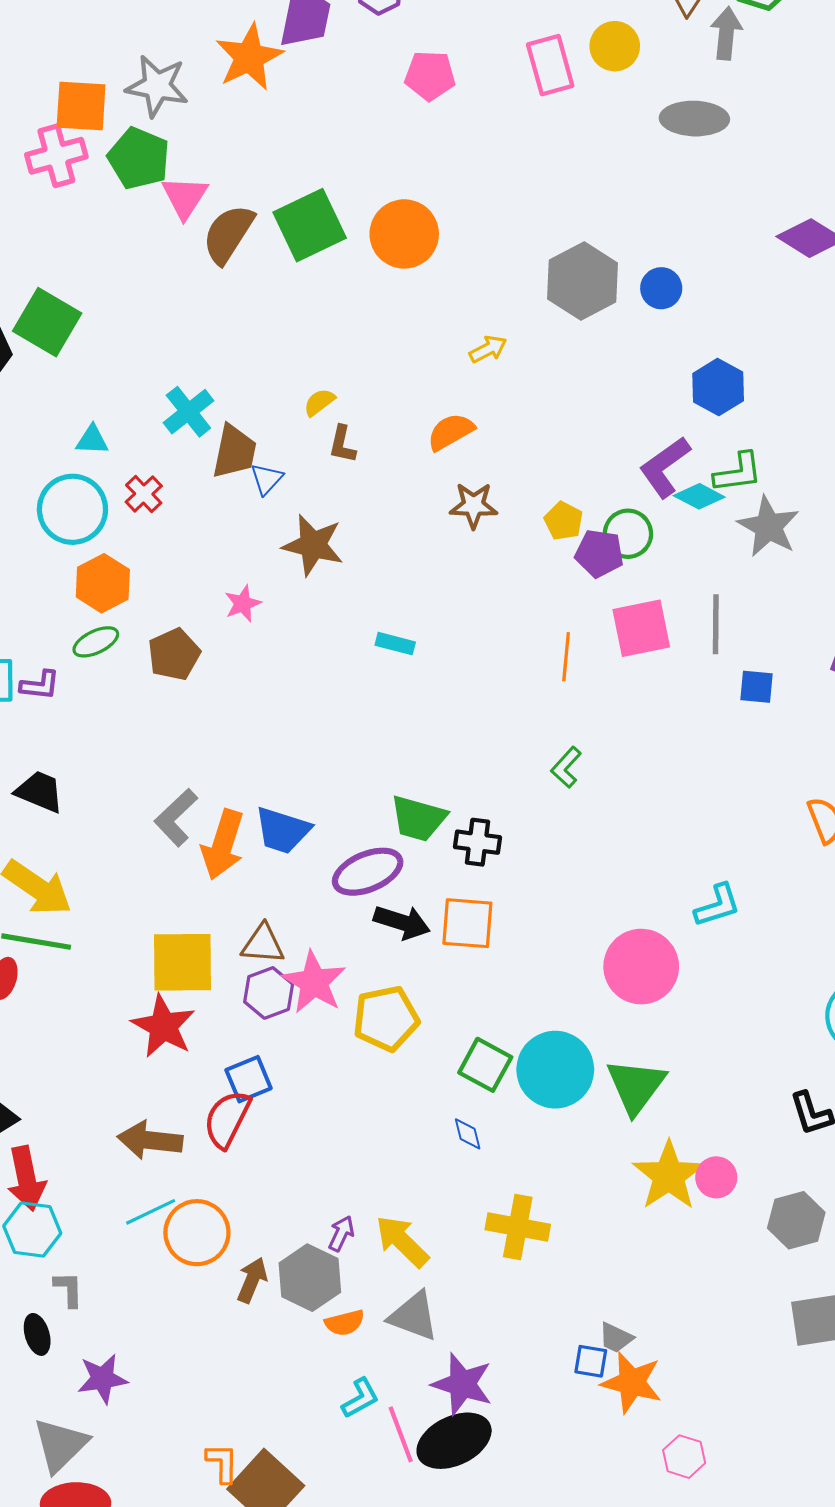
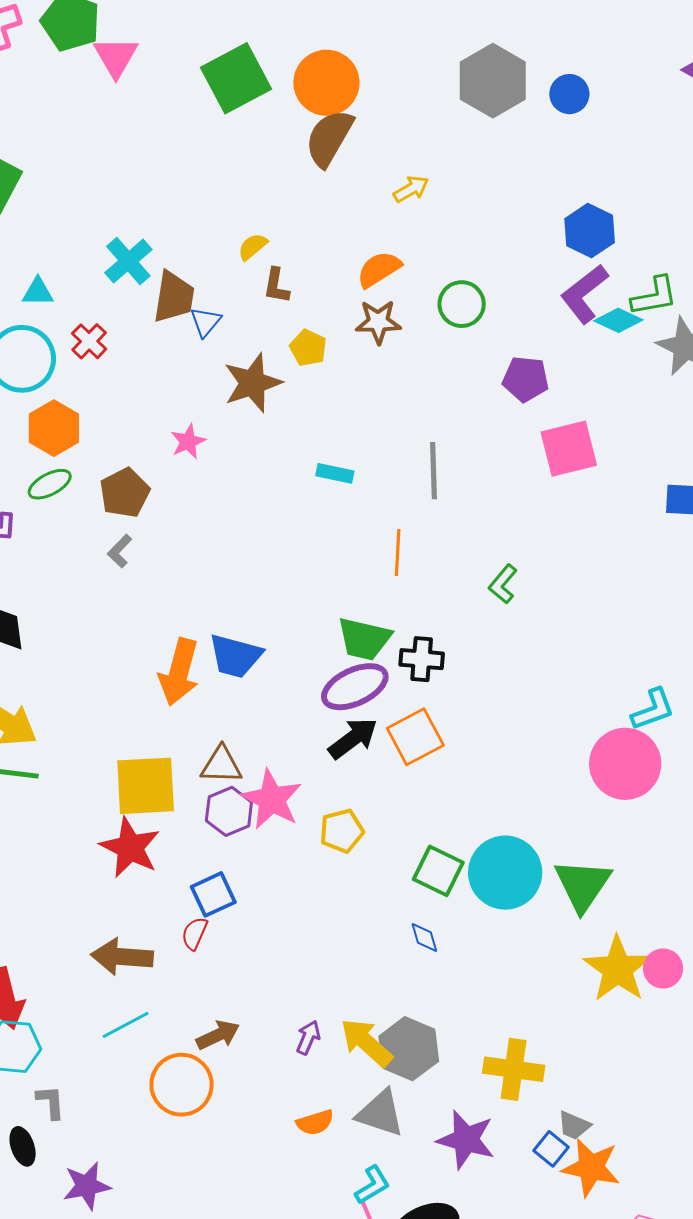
brown semicircle: (228, 234) -> (329, 138), moved
gray hexagon: (583, 281) -> (493, 81), moved
blue circle: (661, 288) -> (569, 94), moved
blue hexagon: (718, 387) -> (590, 231), moved
brown star: (474, 505) -> (378, 322), moved
yellow pentagon: (564, 521) -> (308, 348), moved
green circle: (628, 534) -> (462, 304), moved
brown star: (313, 545) -> (253, 383), turned -30
gray line: (716, 624) -> (433, 471), moved
orange line: (566, 657) -> (398, 552), moved
gray L-shape: (176, 817) -> (120, 551), moved, size x0.6
purple ellipse: (368, 872) -> (355, 687), moved
black arrow: (402, 922) -> (353, 738), turned -52
orange square: (467, 923) -> (415, 737), turned -30
pink circle: (641, 967) -> (625, 764), moved
yellow pentagon: (386, 1018) -> (342, 831), size x0.7
red semicircle: (227, 1119) -> (195, 933), size x0.6
yellow cross: (518, 1227) -> (514, 1069), moved
orange circle: (197, 1233) -> (182, 1085), moved
gray hexagon: (310, 1278) -> (409, 1049), moved
brown arrow: (252, 1280) -> (218, 1035), moved, turned 45
blue square: (591, 1361) -> (551, 1149), turned 32
purple star: (462, 1384) -> (466, 1140), moved
cyan L-shape: (360, 1398) -> (372, 1185), moved

